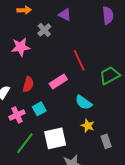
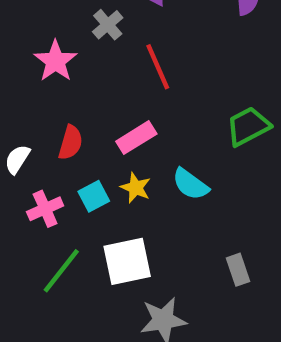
pink star: (21, 47) -> (55, 61), turned -30
red line: (79, 60) -> (158, 67), moved
yellow star: (88, 126) -> (136, 188), moved

